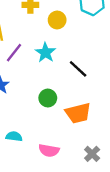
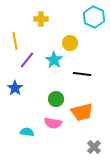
yellow circle: (57, 20) -> (70, 43), moved
black line: (78, 69) -> (82, 74), turned -36
pink semicircle: (49, 150) -> (53, 123), moved

